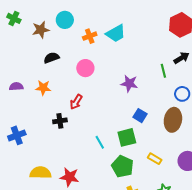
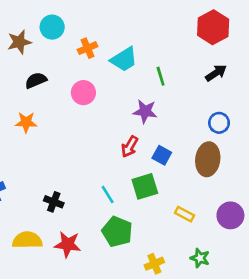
cyan trapezoid: (116, 33) -> (124, 59), moved
green line: (163, 71) -> (161, 76), moved
red arrow: (76, 102) -> (130, 147), moved
black cross: (60, 121) -> (54, 202), moved, turned 32
green pentagon: (123, 166) -> (117, 232), moved

